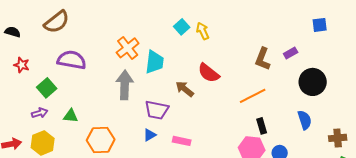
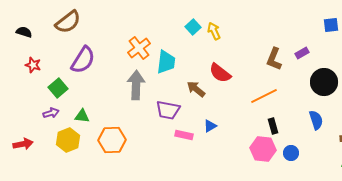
purple semicircle: (72, 60) -> (83, 60), turned 112
blue triangle: (150, 135) -> (210, 126), moved
pink rectangle: (182, 141) -> (184, 135), moved
yellow hexagon: (43, 143) -> (68, 140), moved

